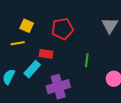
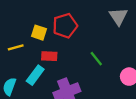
yellow square: (27, 26) -> (39, 33), moved
green line: (87, 60) -> (96, 59), turned -40

